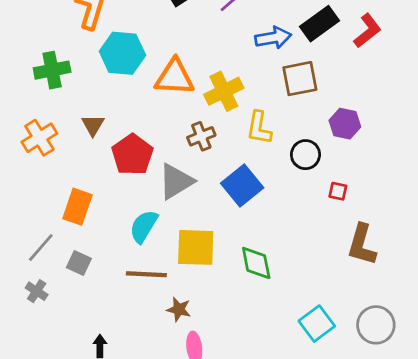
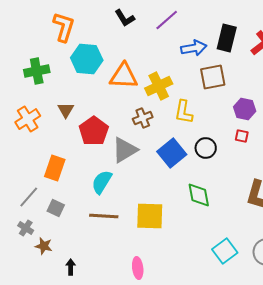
black rectangle: (320, 24) -> (227, 38), turned -40
black circle: (305, 155) -> (206, 148), moved
red square: (338, 191) -> (242, 136), moved
yellow square: (196, 247) -> (150, 216), moved
green diamond: (256, 263) -> (199, 195), moved
brown star: (179, 309) -> (44, 246), moved

